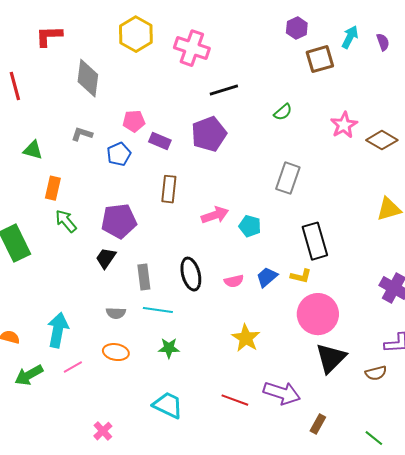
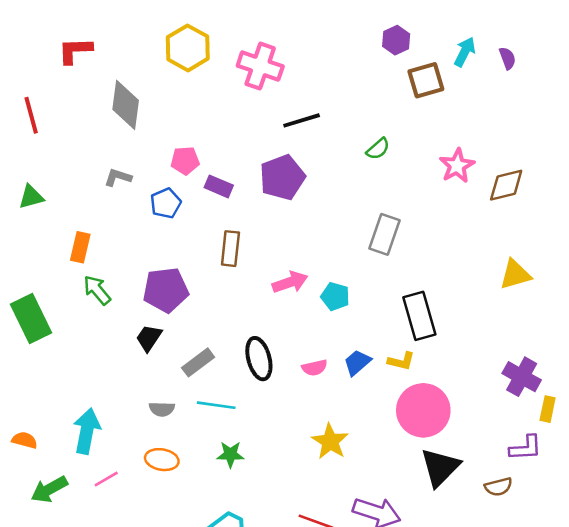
brown diamond: (382, 140) -> (506, 185), turned -44
green triangle: (33, 150) -> (31, 197), moved, turned -30
gray rectangle: (144, 277) -> (198, 362), turned 60

